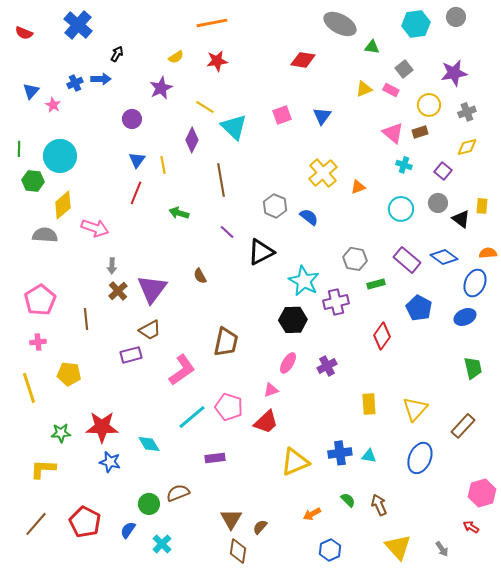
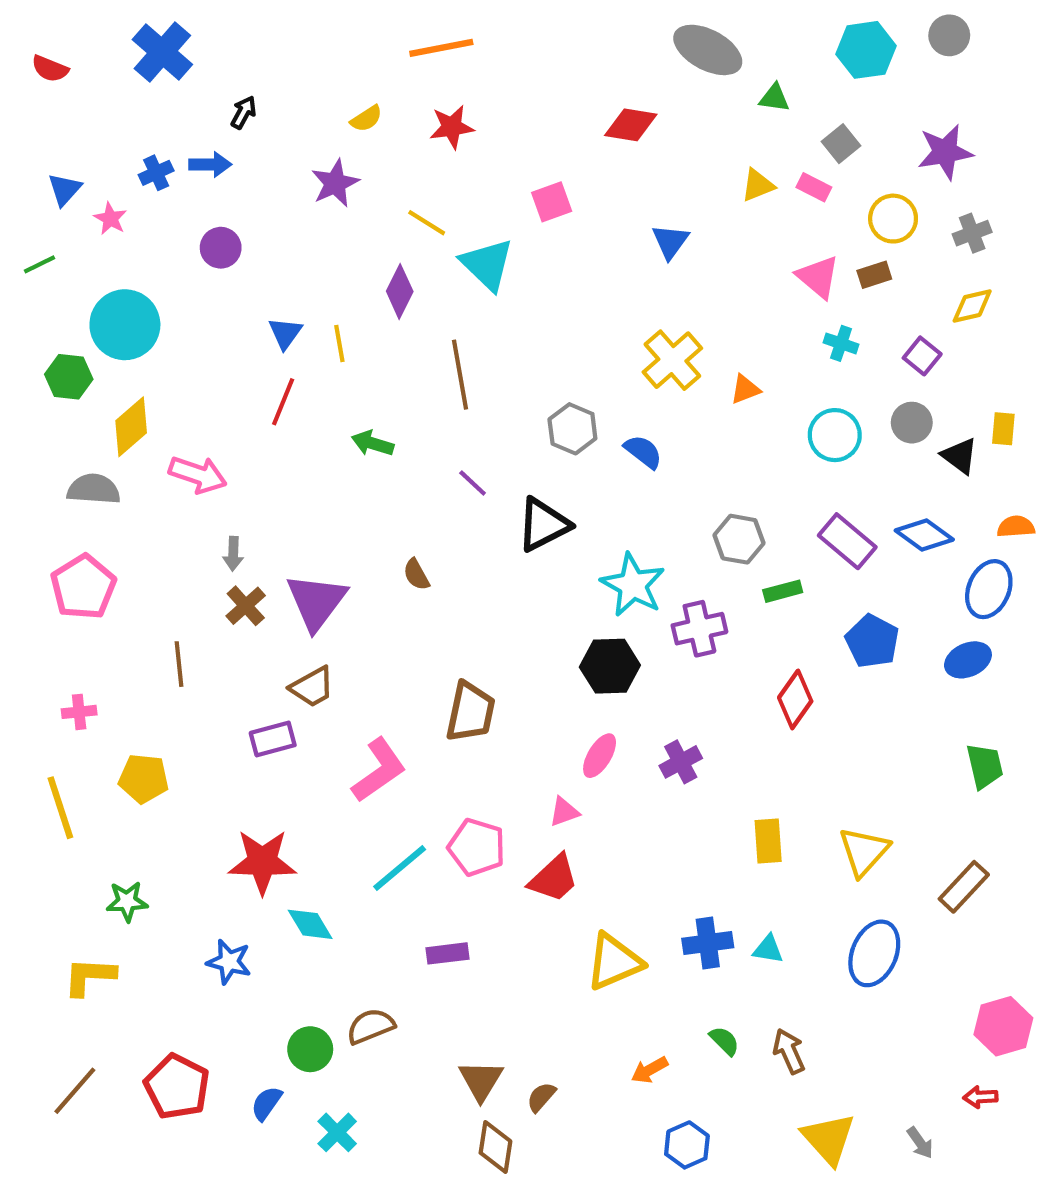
pink square: (282, 115) -> (552, 202), moved
purple circle: (132, 119) -> (221, 248), moved
green line: (19, 149) -> (40, 264), moved, turned 63
pink pentagon: (40, 300) -> (83, 587), moved
red star: (102, 427) -> (262, 862), moved
red arrow: (471, 527) -> (980, 1097), turned -35

